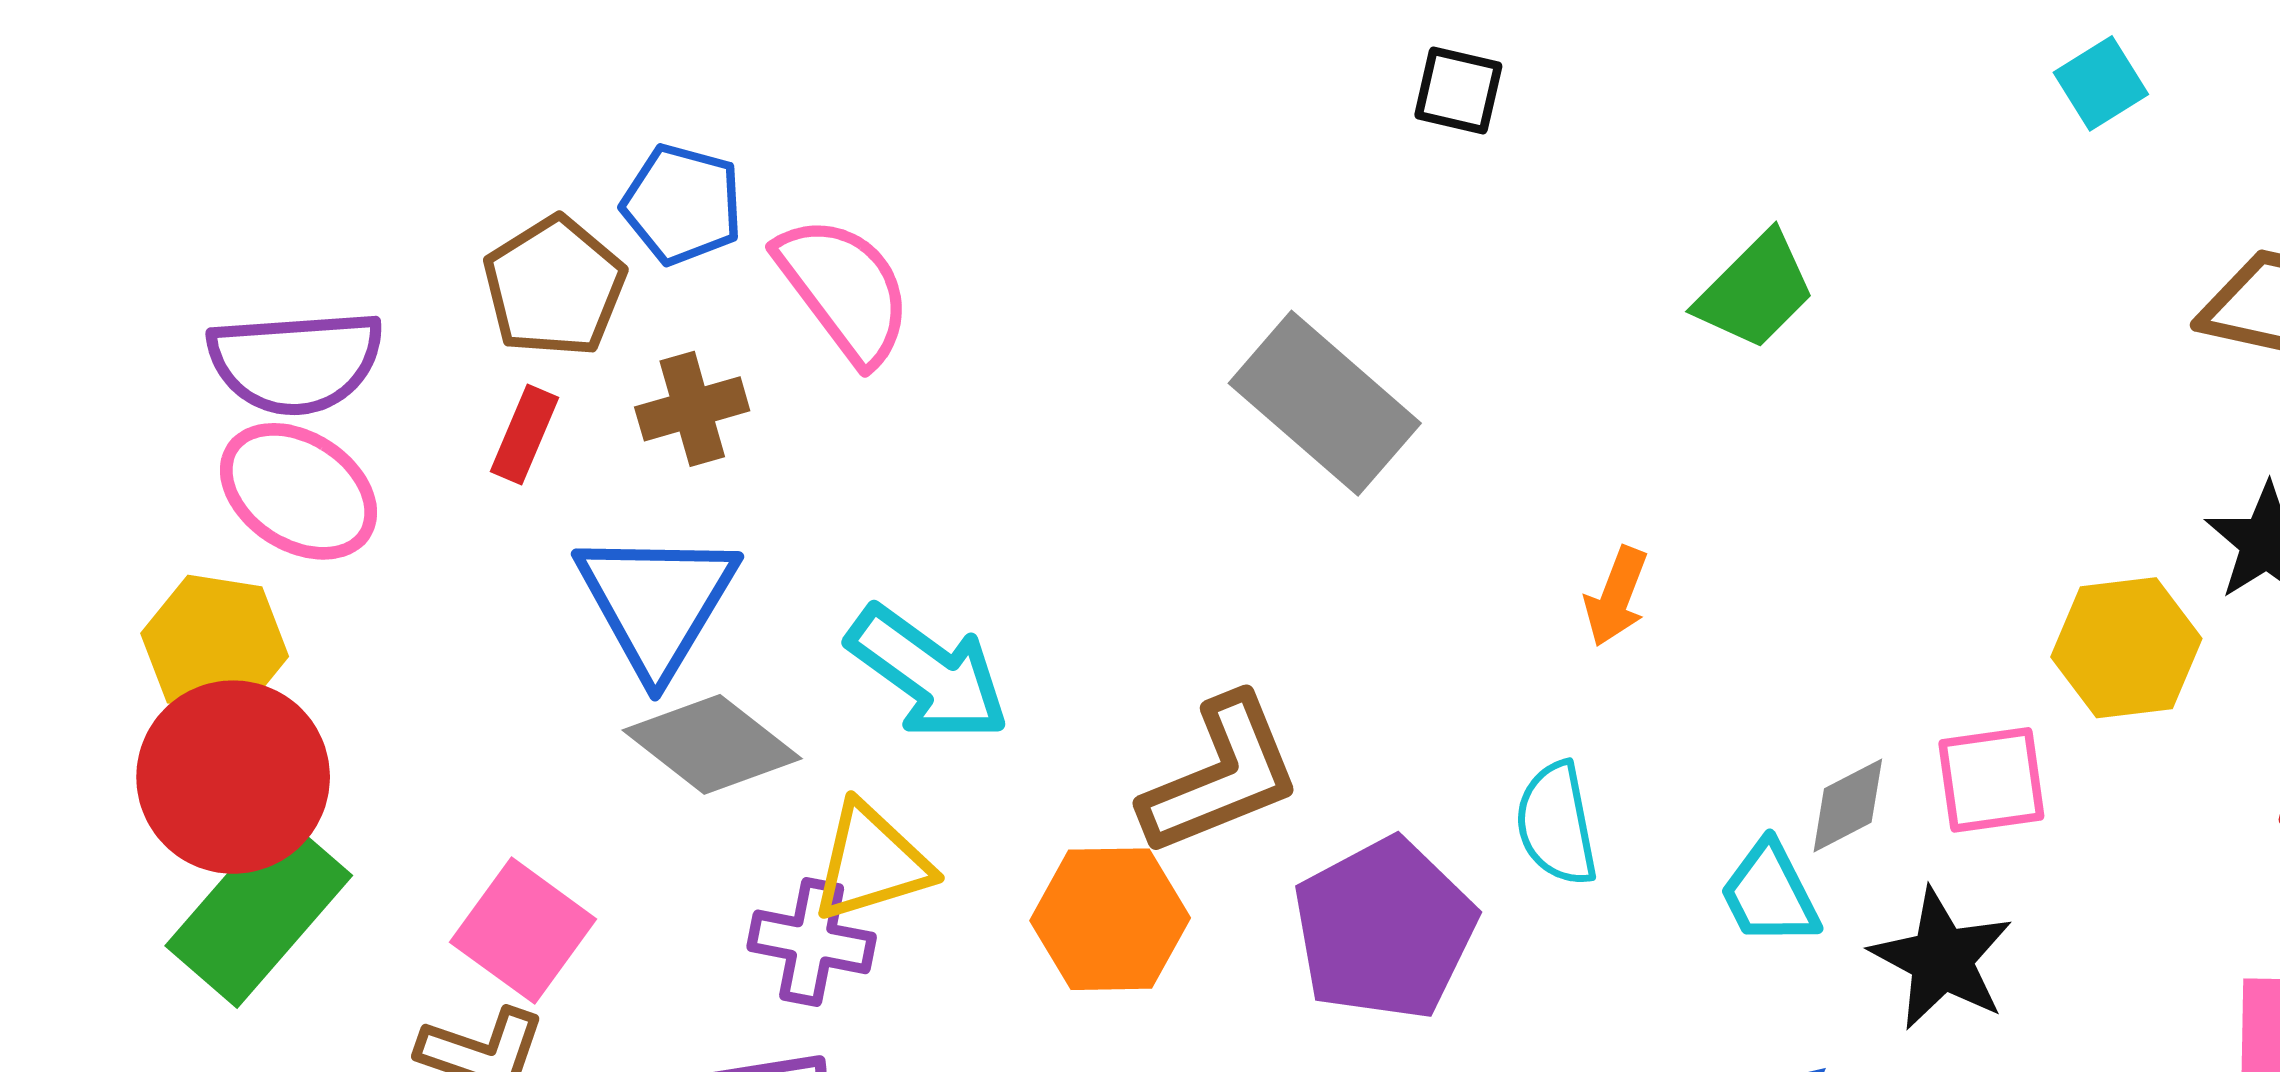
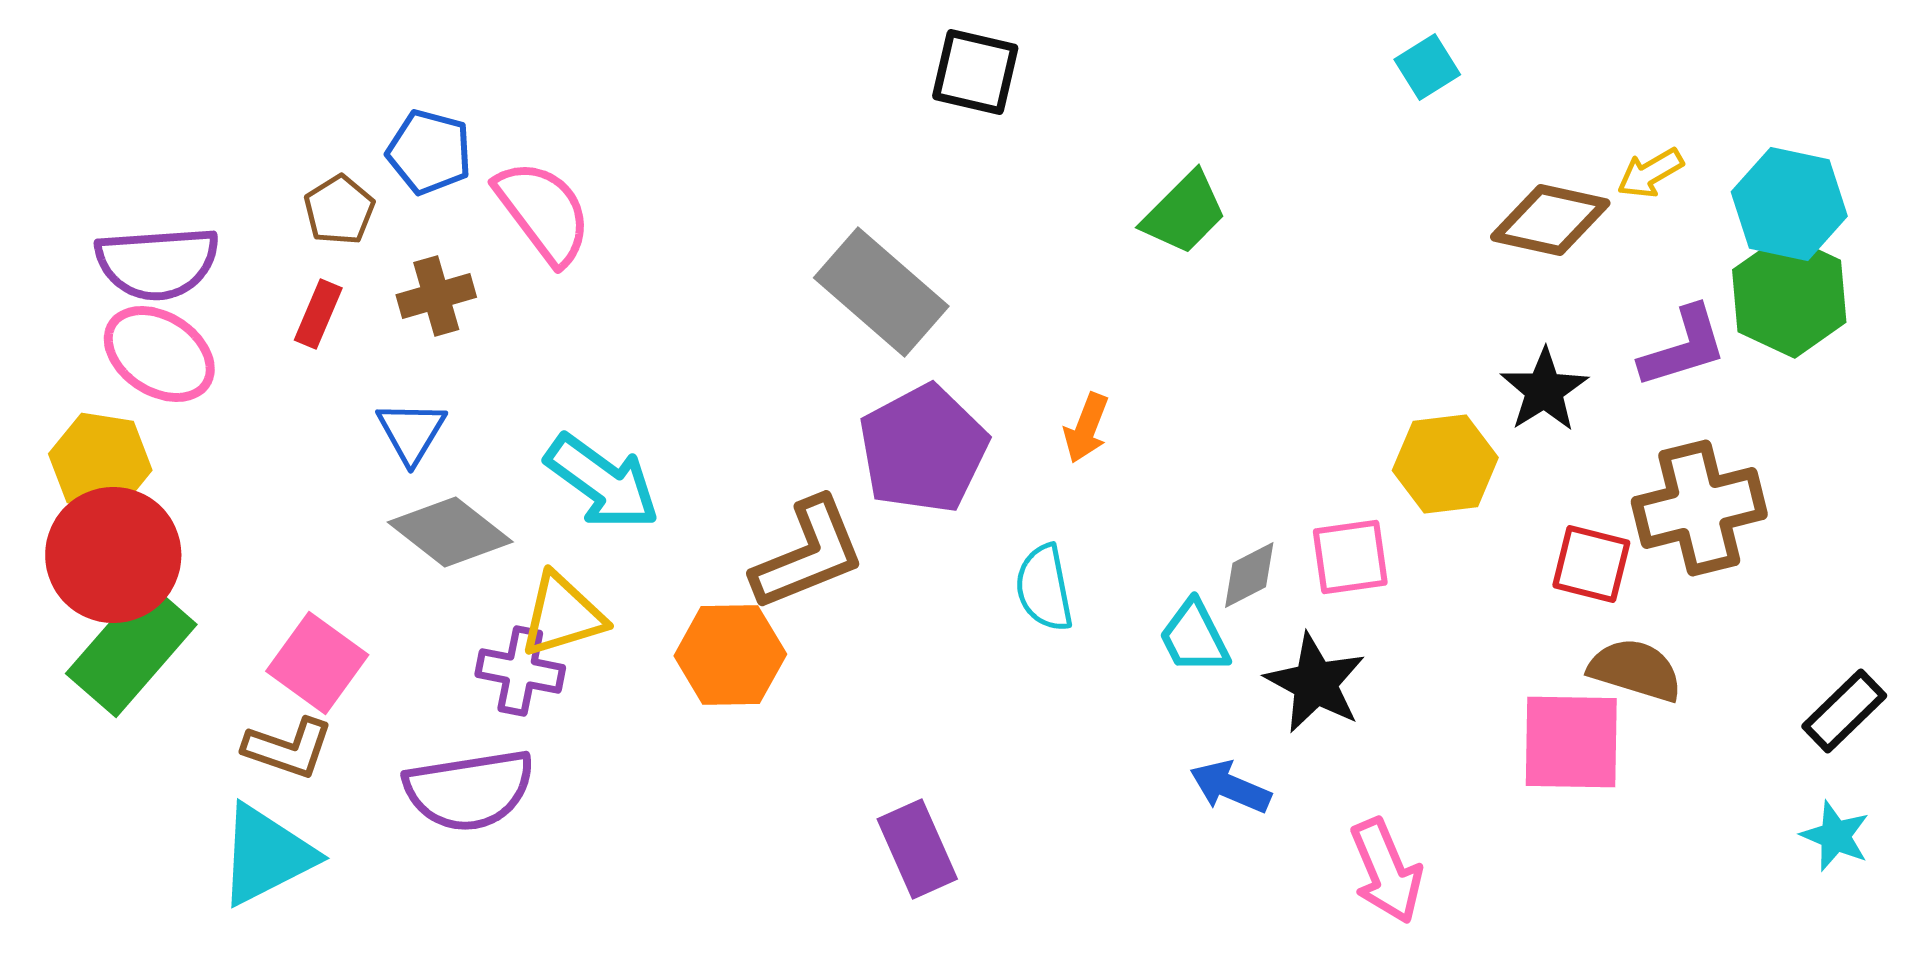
black square: (1458, 91) -> (975, 72), size x1.4
brown pentagon: (554, 287) -> (339, 210), size x0.7
blue triangle: (657, 602) -> (411, 432), size x0.6
purple pentagon: (1384, 929) -> (923, 449), moved

